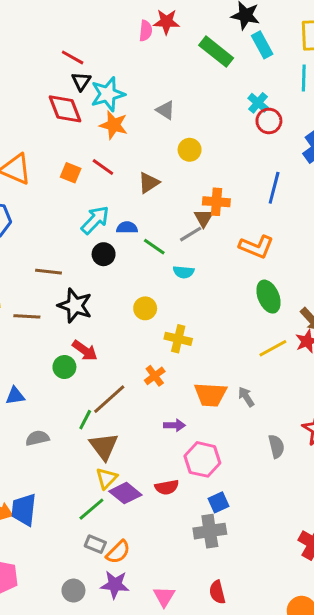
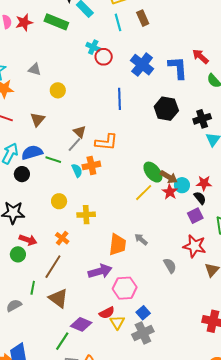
red star: (166, 22) -> (24, 22), moved
orange cross: (216, 202) -> (91, 165), moved
blue semicircle: (127, 228) -> (32, 152), size x1.5
orange L-shape: (256, 247) -> (106, 142), moved
cyan semicircle: (184, 272) -> (77, 170), turned -104
green ellipse: (268, 297) -> (153, 172), moved
yellow line: (273, 348) -> (144, 193), moved
orange cross: (155, 376) -> (62, 238), moved
orange trapezoid: (210, 395) -> (118, 245), turned -70
green line: (85, 420) -> (33, 288), moved
purple arrow: (174, 425) -> (100, 271), size x1.6
yellow triangle: (107, 478) -> (117, 322), moved

